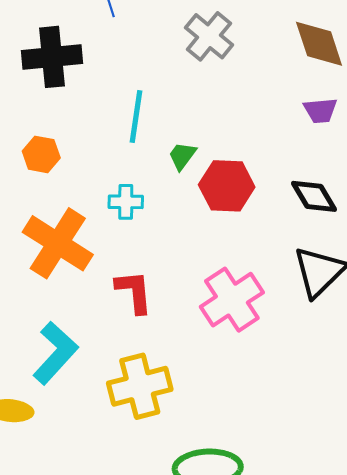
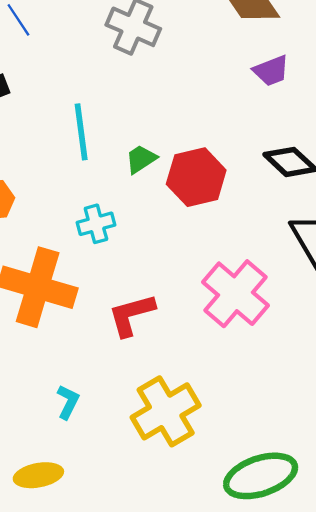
green trapezoid: (182, 156) -> (141, 159), turned 36
red L-shape: (134, 292) -> (131, 315), turned -84
cyan L-shape: (55, 353) -> (68, 402), size x0.5

